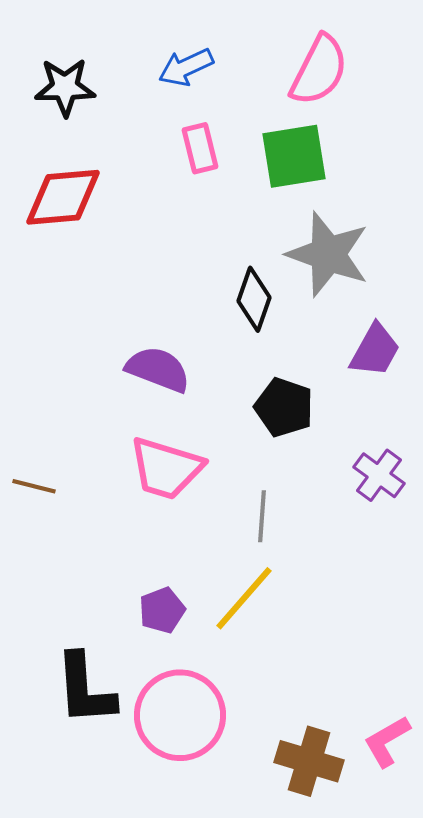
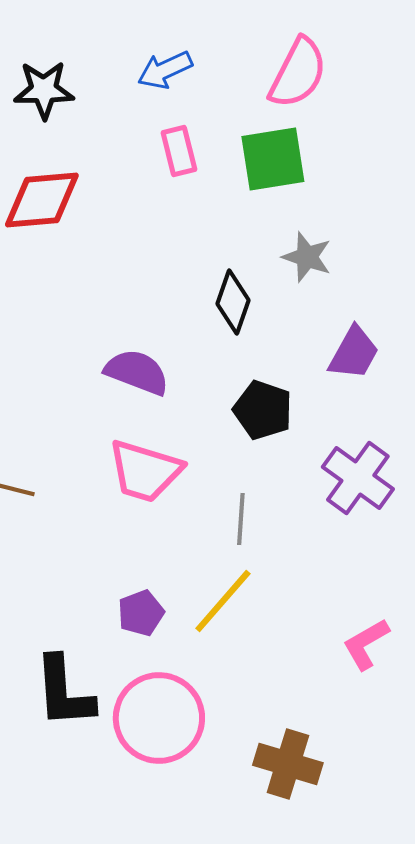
gray star: (328, 254) -> (307, 257), size x0.6
purple cross: (379, 475) -> (358, 478), size x1.4
pink L-shape: (387, 741) -> (366, 644), moved

